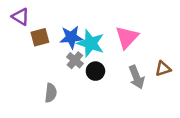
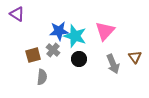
brown square: (40, 37) -> (33, 55), moved
gray cross: (75, 60) -> (53, 50), moved
brown triangle: (163, 69) -> (135, 57), turned -48

